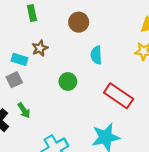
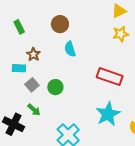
cyan semicircle: (96, 55) -> (70, 49), moved
gray square: (14, 80) -> (32, 85), moved
green circle: (68, 81) -> (55, 87), moved

